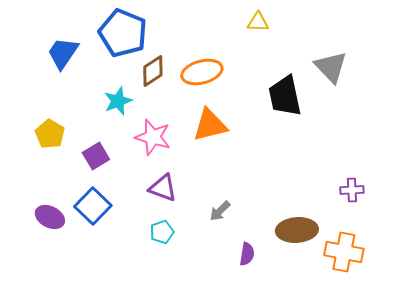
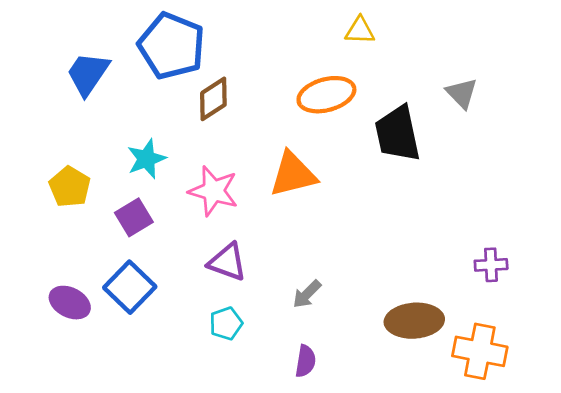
gray triangle: (331, 67) -> (462, 93), size x0.7
orange ellipse: (202, 72) -> (326, 95), moved
cyan star: (118, 101) -> (146, 159), moved
purple semicircle: (247, 254) -> (305, 361), moved

